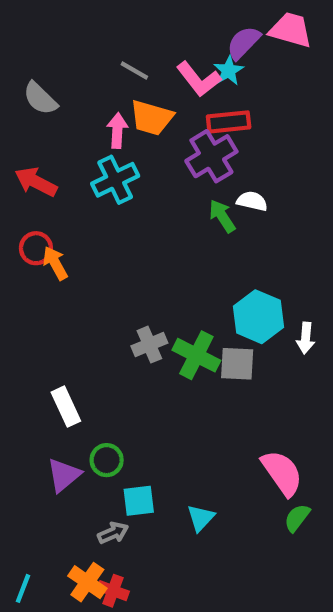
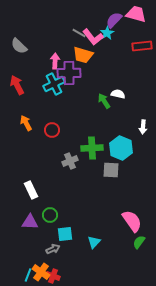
gray line: (134, 71) -> (79, 33), moved
orange trapezoid: (152, 118) -> (83, 55), moved
red rectangle: (229, 122) -> (142, 46), moved
purple cross: (211, 156) -> (69, 73), moved, turned 30
red arrow: (36, 182) -> (17, 85), turned 36
red circle: (36, 248) -> (52, 130), moved
white arrow: (306, 338) -> (143, 127), moved
green cross: (196, 355) -> (92, 148), moved, turned -30
purple triangle: (64, 475) -> (30, 222), turned 42
cyan line: (23, 588) -> (28, 275), moved

